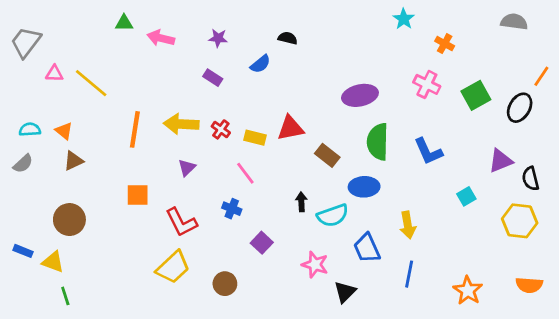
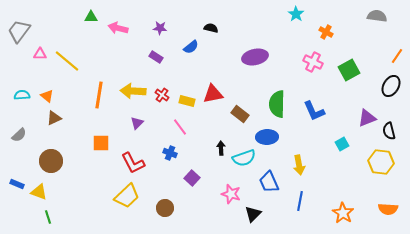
purple ellipse: (360, 95) -> (255, 57), moved
black ellipse: (520, 108) -> (391, 86), moved
gray semicircle: (23, 164) -> (19, 135), moved

